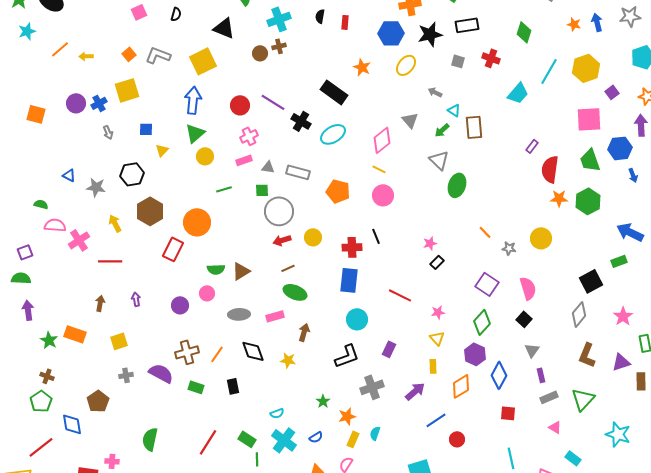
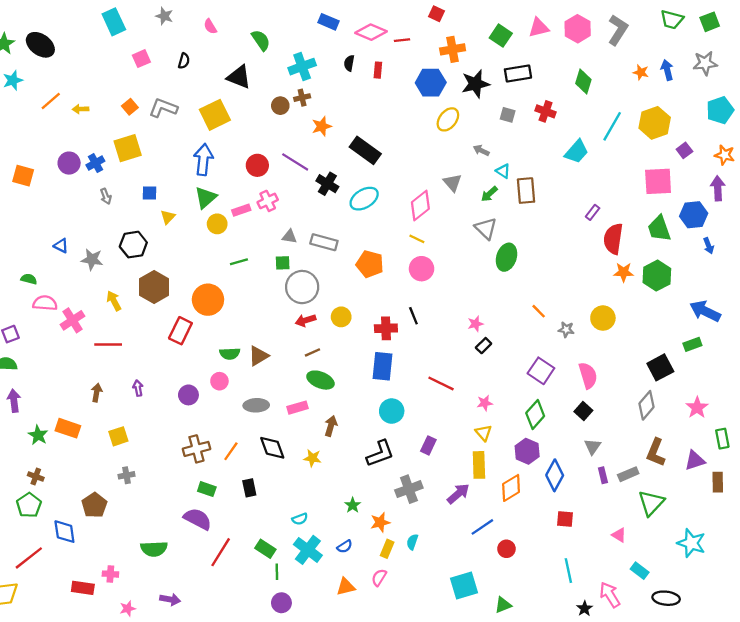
orange star: (362, 67) -> (322, 126), moved, turned 30
pink rectangle: (244, 160) -> (241, 210), moved
yellow rectangle: (433, 366) -> (479, 465), size x1.6
purple semicircle: (161, 373) -> (198, 519), moved
gray rectangle: (549, 397) -> (628, 474), moved
green semicircle: (150, 439) -> (154, 549), turned -105

